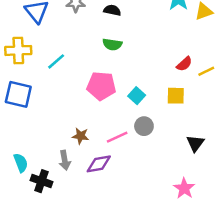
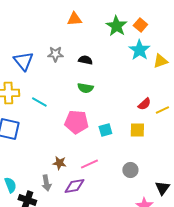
cyan line: (56, 61) -> (39, 102), turned 70
cyan square: (137, 96) -> (105, 130), turned 32
gray circle: (144, 126) -> (130, 170), moved
black triangle: (195, 143) -> (162, 188), moved

